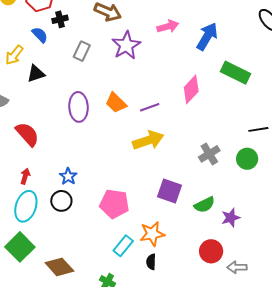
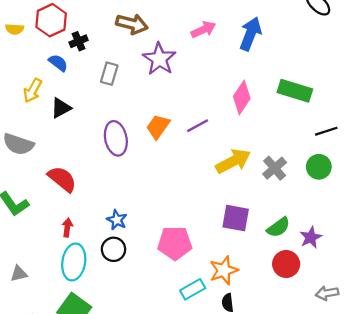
green rectangle: (236, 73) -> (295, 91), moved
orange trapezoid: (116, 103) -> (158, 127), turned 90
yellow arrow: (148, 140) -> (233, 161), moved
cyan rectangle: (123, 246) -> (193, 289), turned 30
red circle: (211, 251) -> (286, 264), moved

